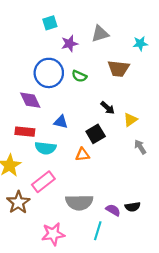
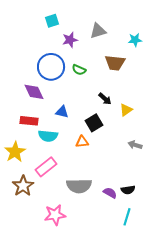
gray arrow: (140, 147) -> (135, 145), moved, turned -40
cyan line: (98, 231) -> (127, 217), moved

